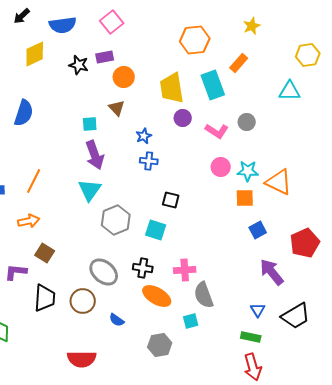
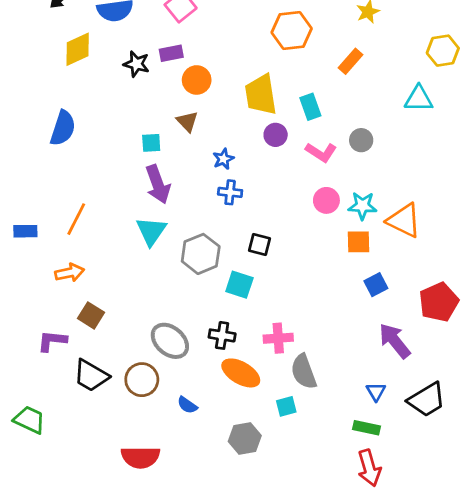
cyan rectangle: (213, 85) -> (310, 107), moved, size x0.7
gray hexagon: (116, 220) -> (201, 254), moved
black trapezoid: (45, 298) -> (91, 376), turned 116

